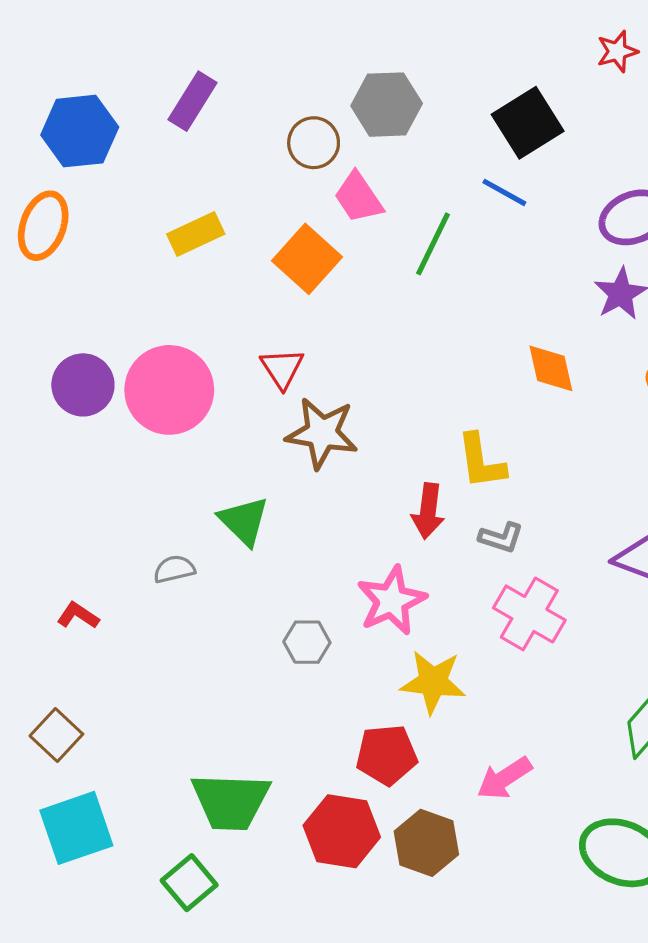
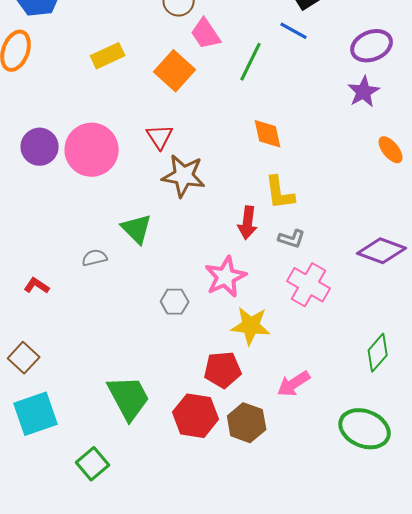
orange diamond: (551, 368) -> (268, 134), moved
green trapezoid: (231, 801) -> (129, 398), turned -120
green square: (189, 883) -> (93, 464), moved

